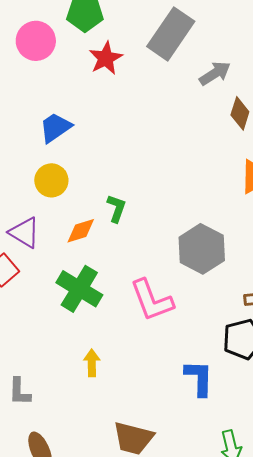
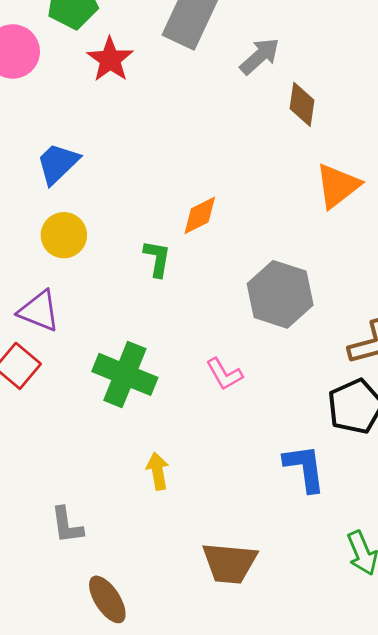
orange diamond: (81, 231) -> (200, 215), moved
pink L-shape: (152, 300) -> (224, 374), size x0.6

